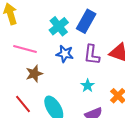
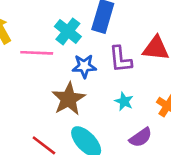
pink line: (25, 49) -> (37, 53), moved
brown star: (34, 74) -> (69, 99), moved, size x1.4

